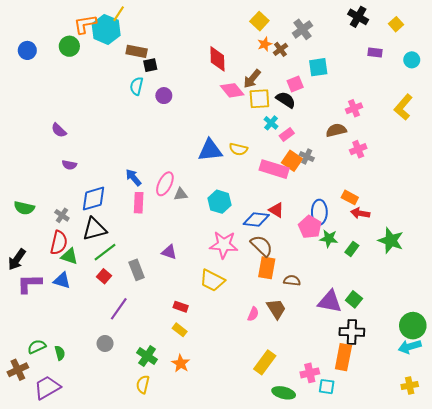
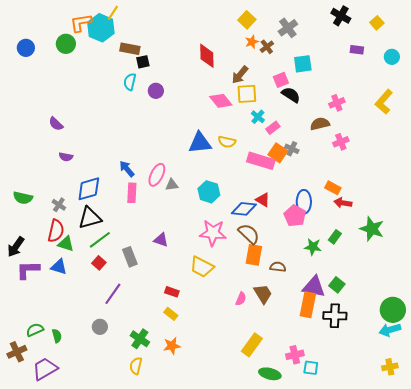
pink diamond: (232, 90) -> (221, 101), moved
black semicircle: (286, 100) -> (291, 95), moved
green star: (329, 238) -> (313, 247), moved
orange rectangle: (343, 357) -> (308, 305), moved
orange star: (181, 363) -> (172, 346), turned 30

